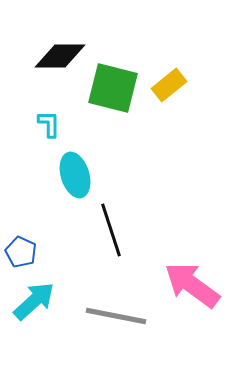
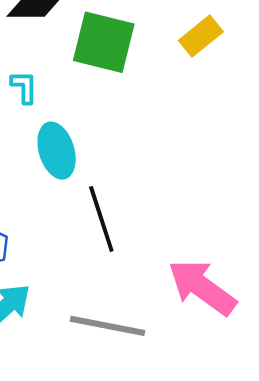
yellow rectangle: (169, 85) -> (201, 36), moved

